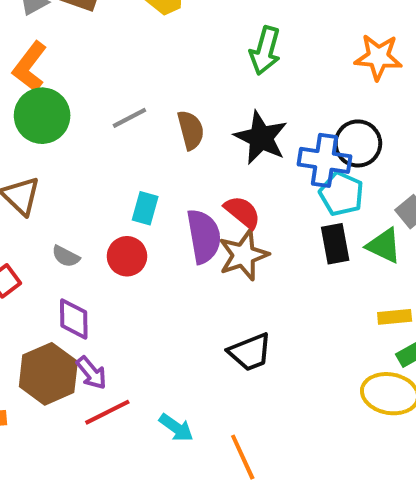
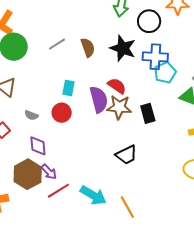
black circle: (358, 143) -> (149, 21), moved
cyan pentagon: (341, 194) -> (165, 73), turned 30
black rectangle: (335, 244) -> (148, 113), moved
brown star: (243, 255) -> (119, 107), turned 30
cyan arrow: (176, 428) -> (93, 195), size x1.5

